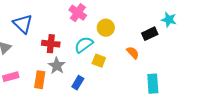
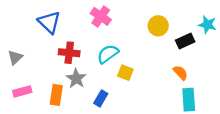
blue triangle: (23, 24) -> (49, 22), moved
yellow circle: (106, 28) -> (158, 26), moved
orange semicircle: (133, 53) -> (180, 73), moved

